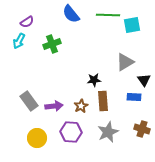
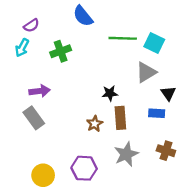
green line: (108, 15) -> (123, 38), moved
cyan square: (132, 25) -> (154, 43), moved, turned 36
purple arrow: (54, 106) -> (40, 91), moved
purple hexagon: (71, 132) -> (84, 168), moved
yellow circle: (37, 138) -> (43, 175), moved

